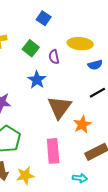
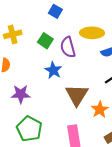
purple semicircle: (54, 57) -> (68, 47), size x1.5

